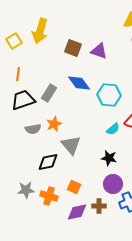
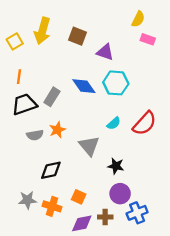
brown square: (73, 48) -> (78, 36), moved
cyan hexagon: (109, 95) -> (116, 83), moved
cyan semicircle: (113, 129) -> (114, 123), moved
gray triangle: (71, 145) -> (89, 146), moved

